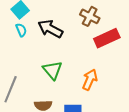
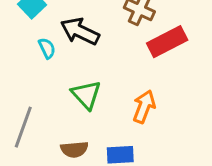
cyan semicircle: (21, 30) -> (47, 48), moved

